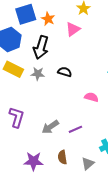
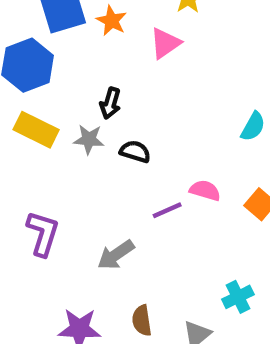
black arrow: (41, 47) -> (110, 103), moved, size x0.6
black semicircle: (65, 72) -> (135, 152), moved
purple line: (75, 129) -> (167, 210), moved

